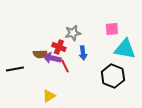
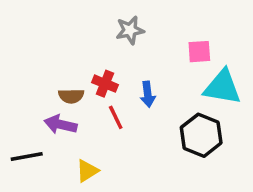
gray star: (73, 33) -> (130, 30), moved
purple arrow: (52, 58) -> (61, 124), moved
black line: (15, 69) -> (27, 157), moved

